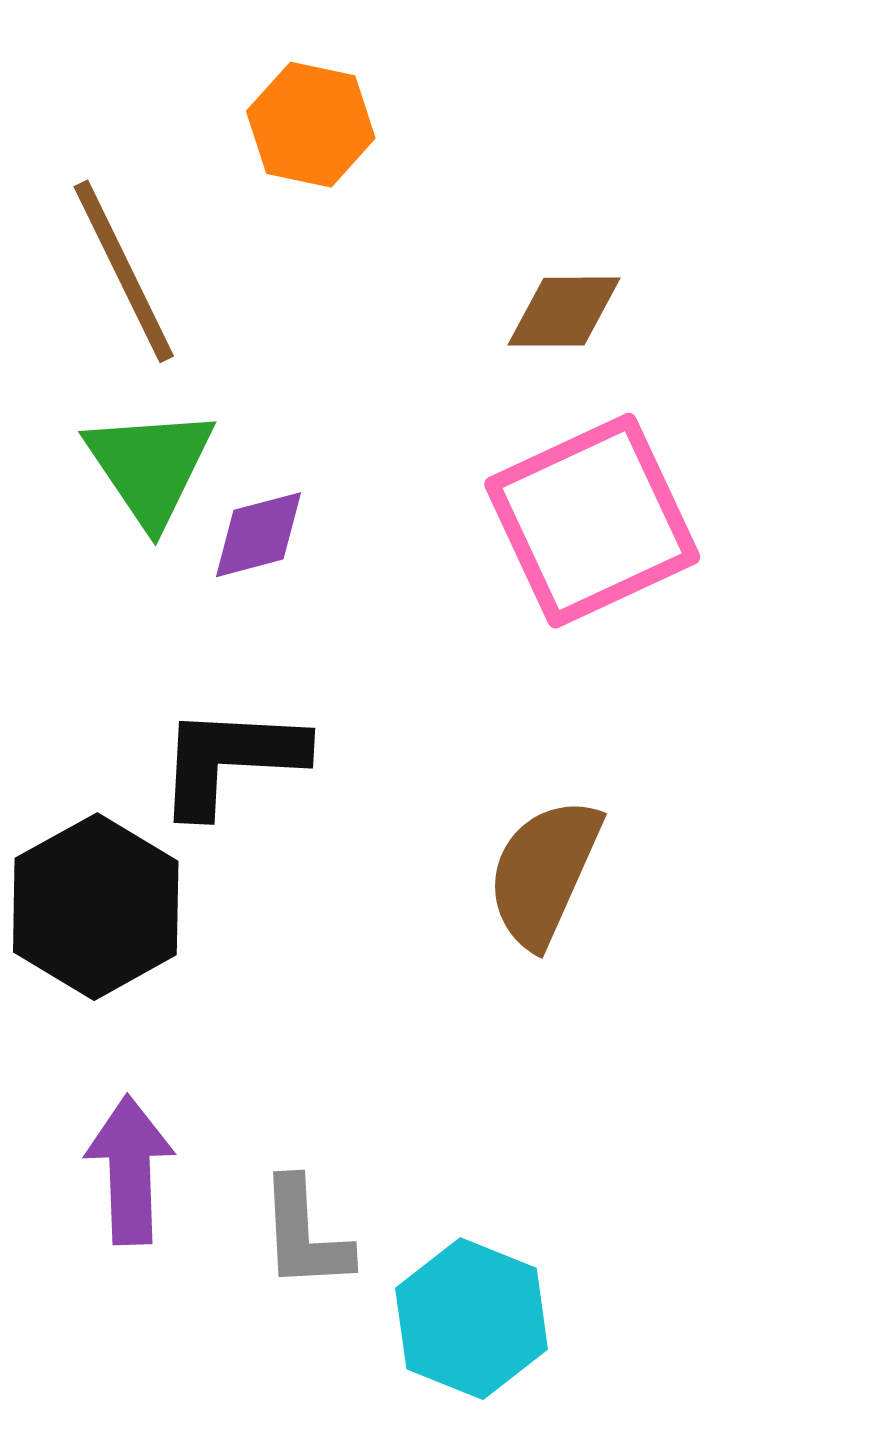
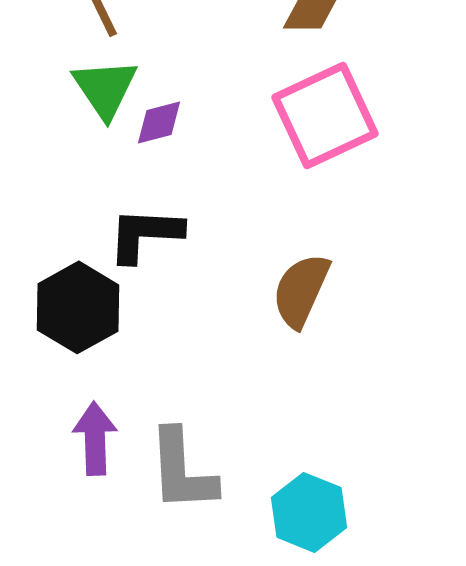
gray L-shape: (305, 1234) -> (182, 470), size x1.5
cyan hexagon: (472, 1319) -> (309, 512), moved

